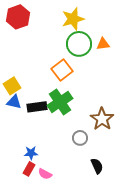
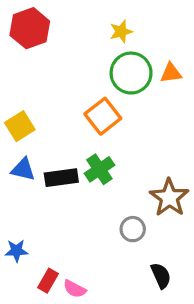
yellow star: (73, 19) -> (121, 32), size x0.6
yellow square: (12, 86) -> (20, 126), moved
green cross: (60, 102) -> (99, 169), size x0.7
blue star: (31, 153) -> (16, 251), moved

